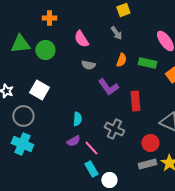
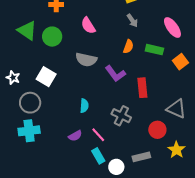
gray arrow: (116, 33) -> (132, 20), moved
green triangle: (20, 44) -> (27, 31), turned 40
gray semicircle: (88, 65) -> (86, 60), moved, size x1.5
purple semicircle: (73, 141) -> (75, 136), moved
cyan cross: (22, 144) -> (29, 131), turned -30
gray rectangle: (147, 164) -> (141, 157), moved

